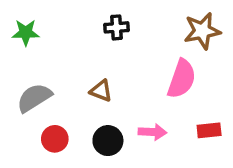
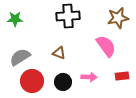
black cross: (116, 27) -> (68, 16), size x1.6
pink semicircle: (182, 79) -> (106, 46), turned -55
red circle: (55, 139) -> (32, 81), size x1.5

